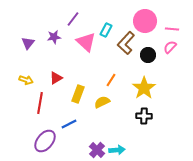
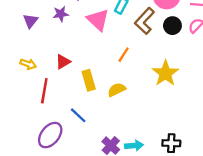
black circle: (148, 55) -> (172, 26), moved
orange line: (111, 80) -> (124, 55), moved
yellow rectangle: (78, 94) -> (89, 80), turned -36
black cross: (144, 116) -> (171, 143), moved
blue line: (69, 124) -> (78, 115), turned 70

